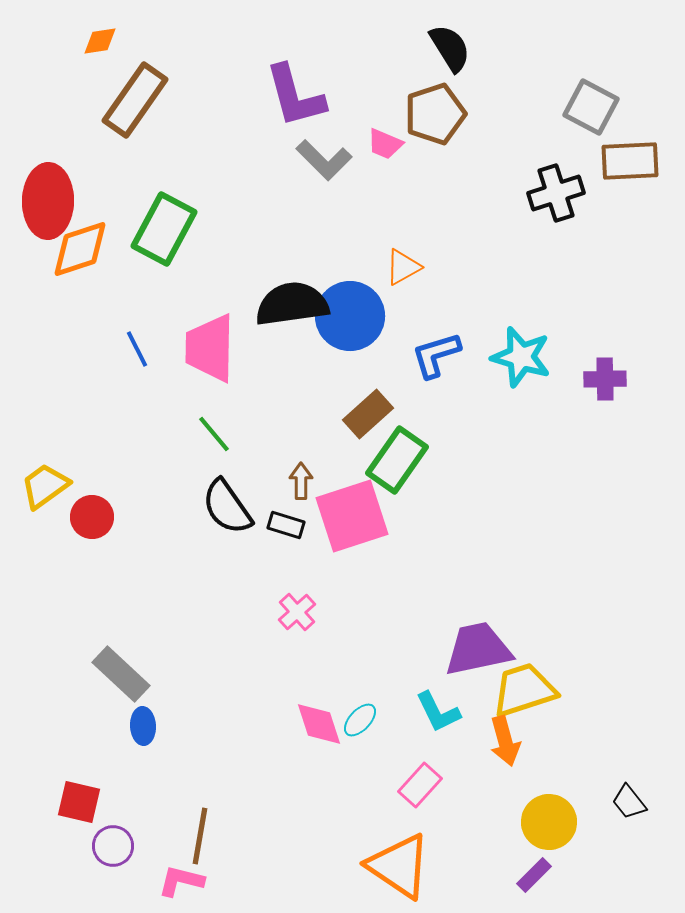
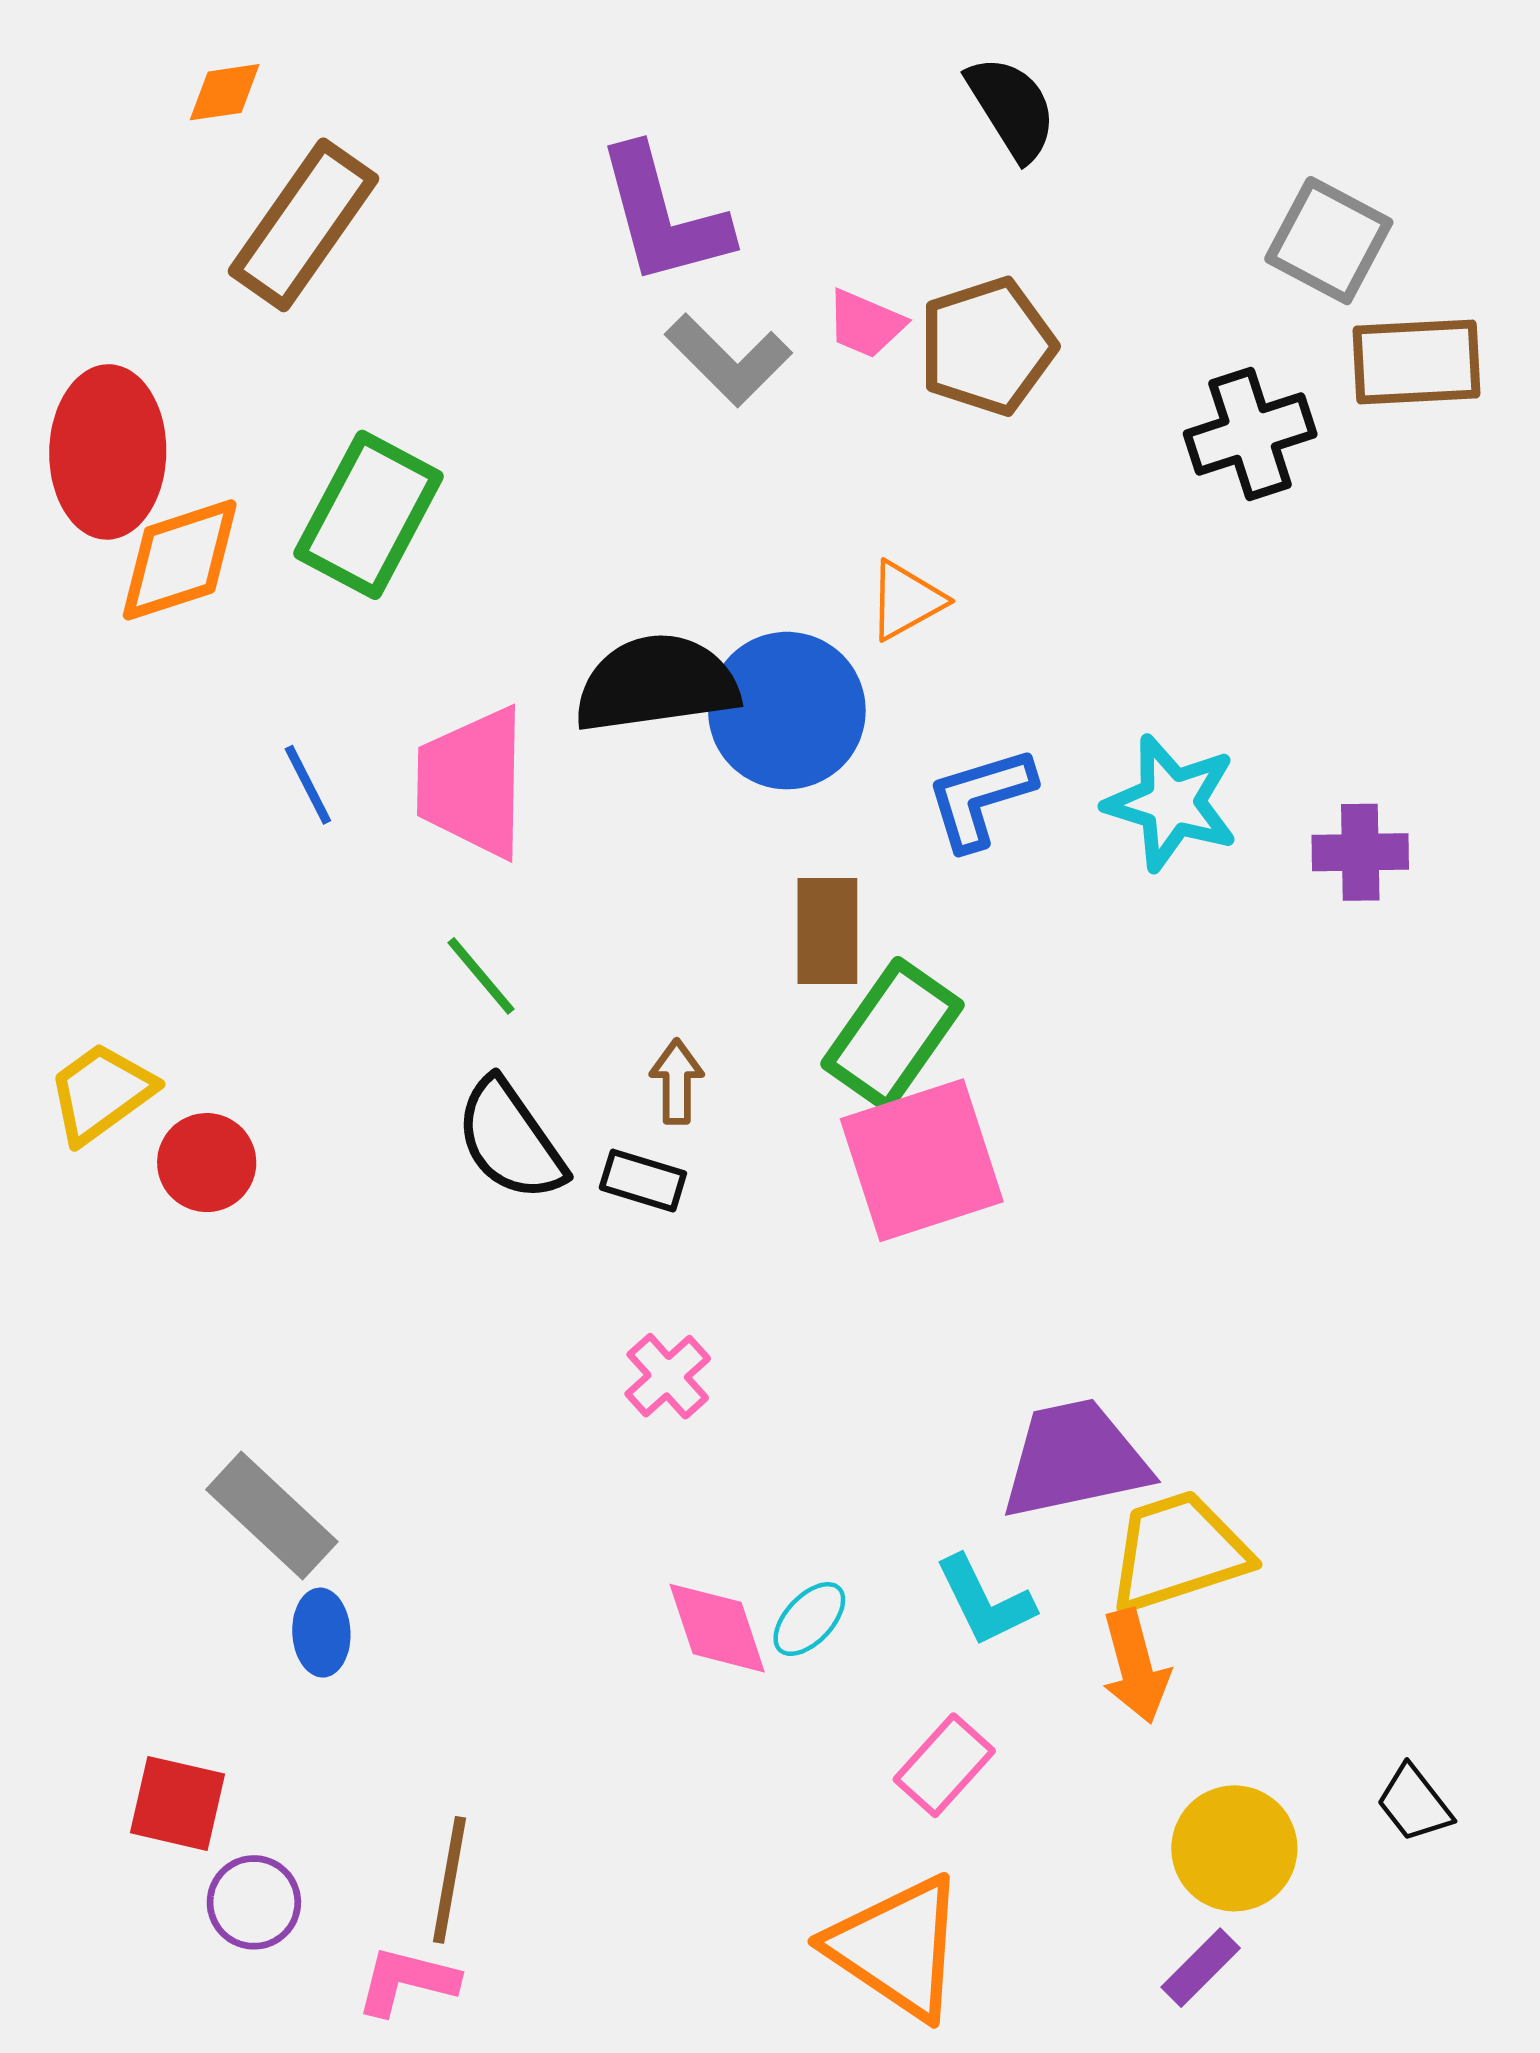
brown pentagon: (435, 114) -> (987, 346), moved
brown rectangle: (368, 414) -> (827, 931), turned -48
pink square: (352, 516) -> (922, 1160), moved

